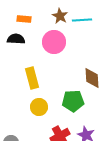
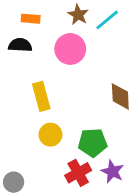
cyan line: (82, 20) -> (107, 20), turned -36
green pentagon: (73, 101) -> (93, 143), moved

